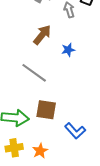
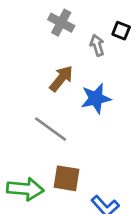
blue star: (68, 50) -> (96, 98), size x1.6

